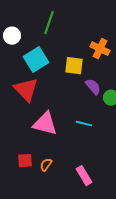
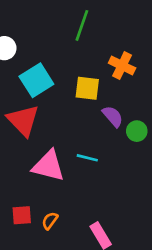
green line: (49, 23) -> (82, 25), moved
cyan line: (84, 124) -> (87, 158), moved

